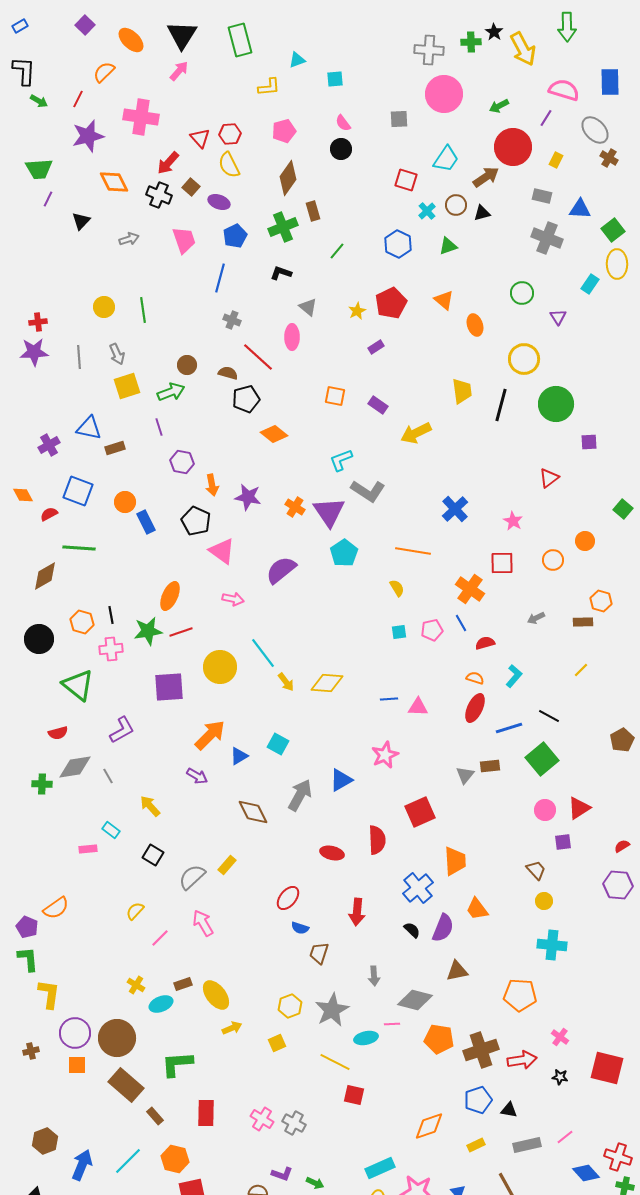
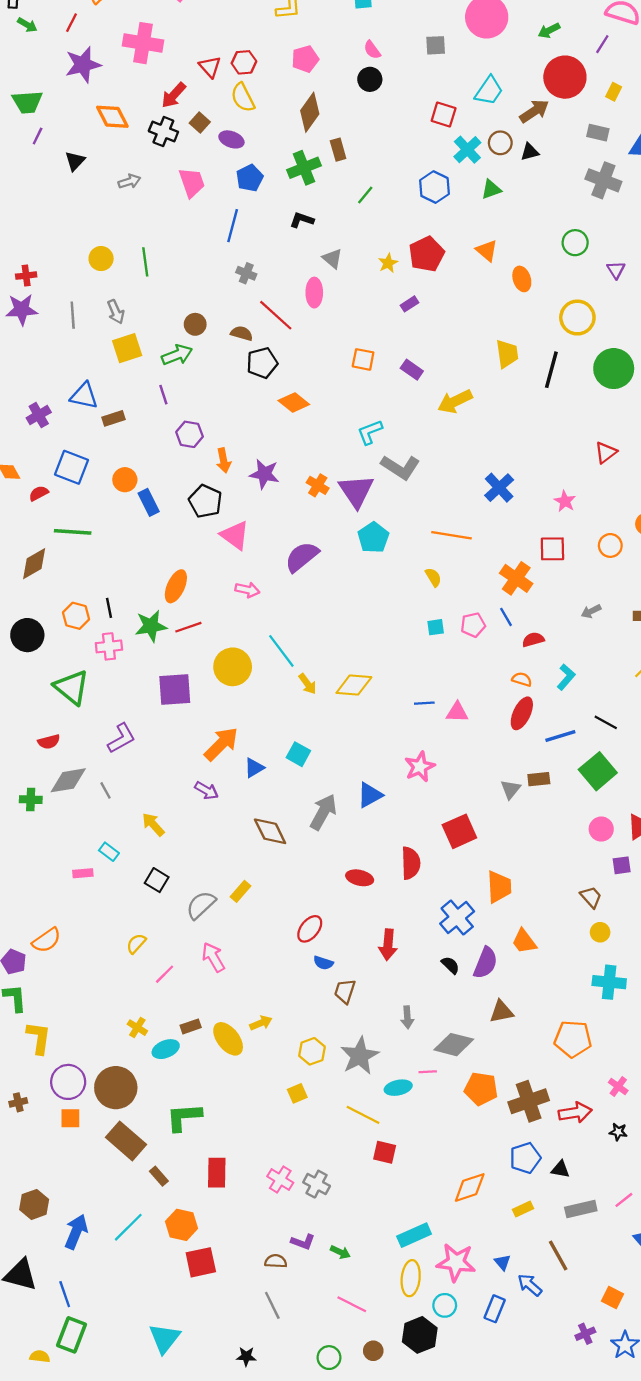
cyan cross: (427, 211) -> (467, 150), size x1.4
yellow arrow: (232, 1028) -> (261, 1023), moved

